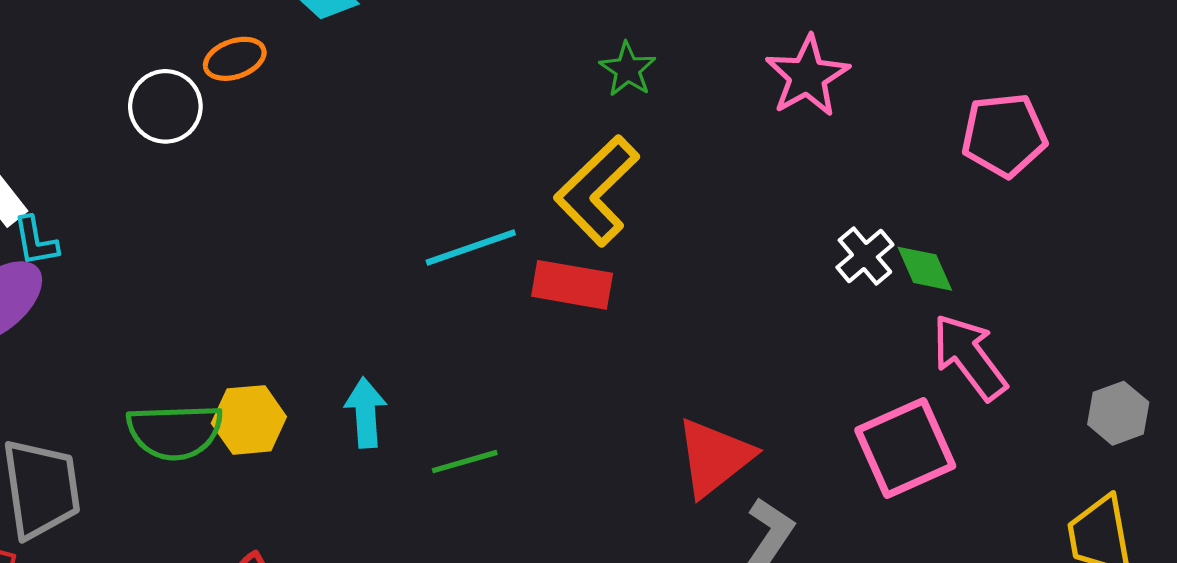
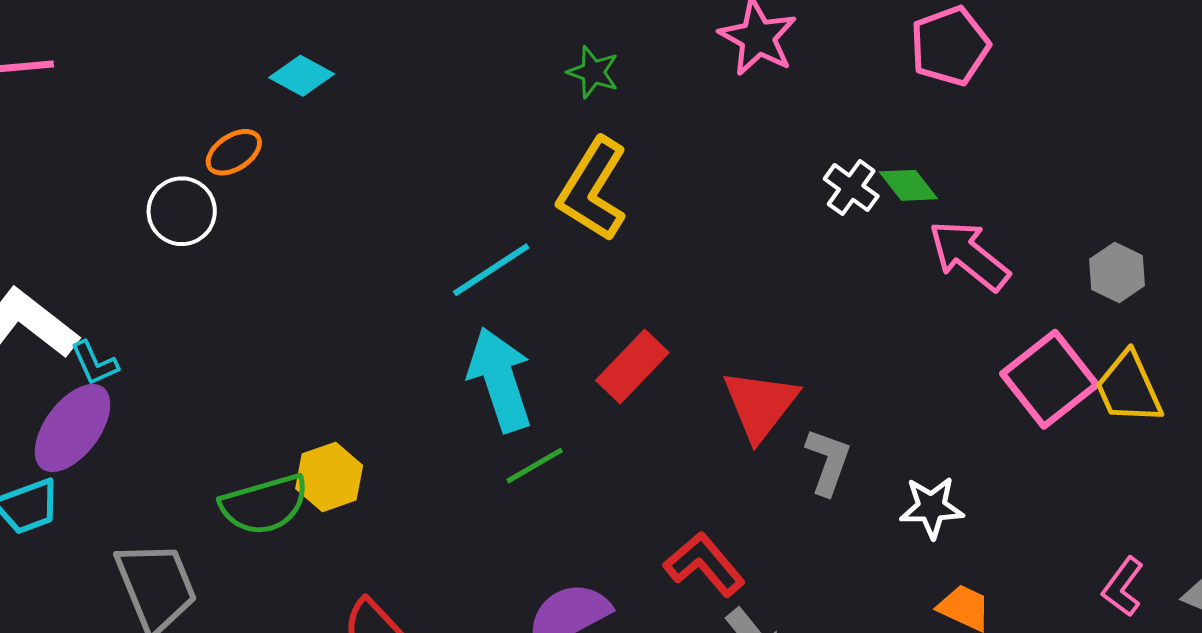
red rectangle: (572, 285) -> (632, 367), moved, turned -42
cyan arrow: (366, 413) -> (500, 380), moved, size x1.6
pink square: (905, 448) -> (1050, 379), moved

